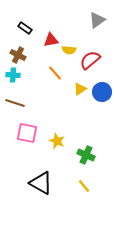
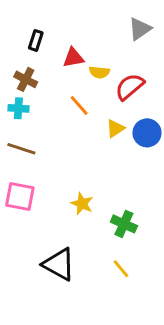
black rectangle: (25, 28) -> (36, 40), turned 72
pink square: (27, 133) -> (20, 196), moved

